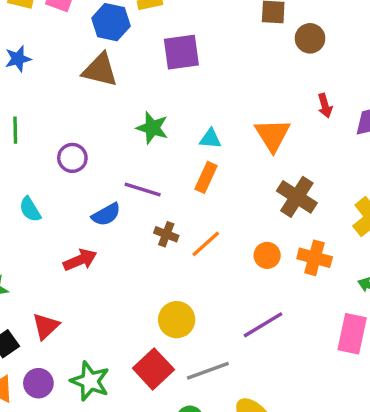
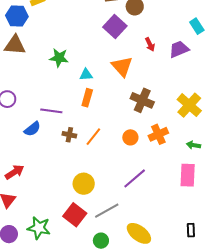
purple square: (181, 52) -> (115, 27), moved, turned -30
green star: (152, 128) -> (59, 58), moved
orange cross: (315, 258) -> (158, 134), turned -30
red arrow: (80, 260) -> (15, 172), moved

